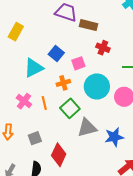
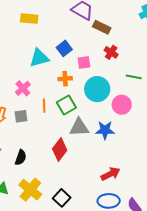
yellow rectangle: (16, 32) -> (29, 19), turned 54
orange line: (44, 103) -> (44, 106), moved
blue star: (114, 137) -> (105, 130), moved
gray square: (35, 138) -> (21, 116), moved
red diamond: (59, 155) -> (60, 149), moved

